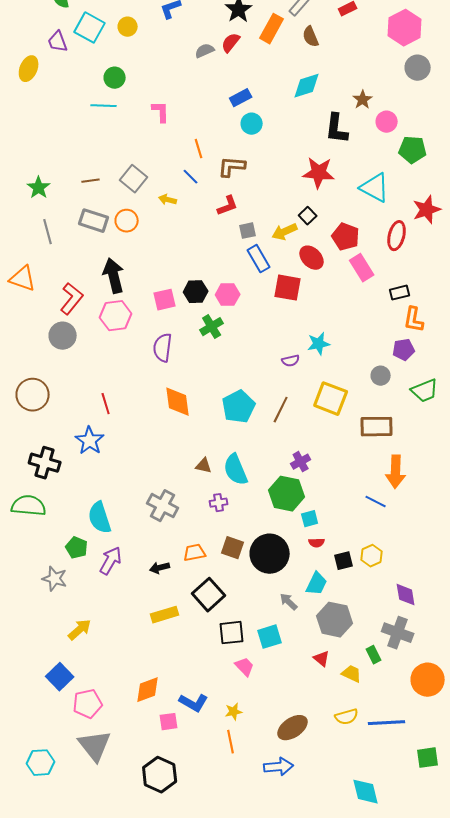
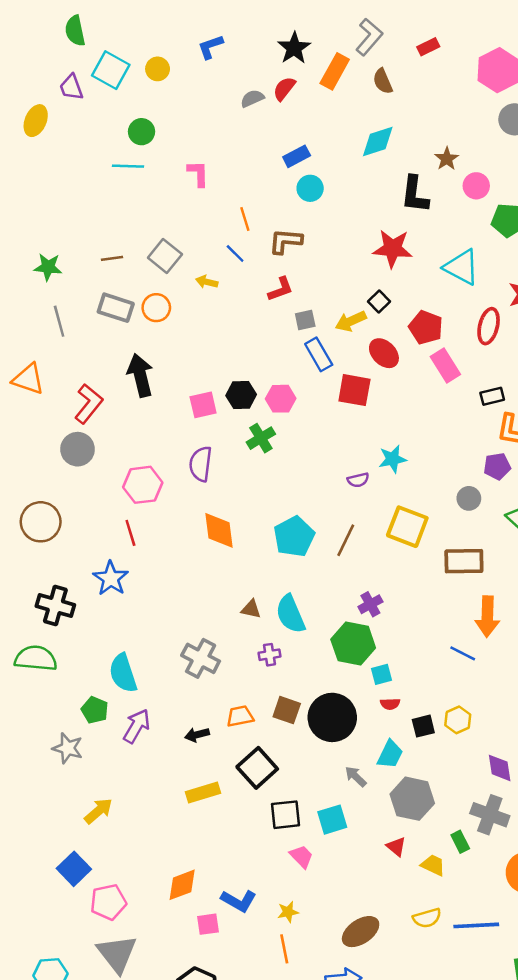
green star: (39, 188) -> (48, 267), turned -30
pink hexagon: (116, 316) -> (143, 485), moved

